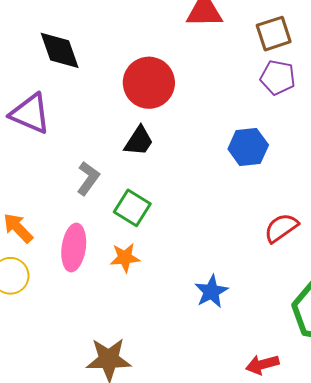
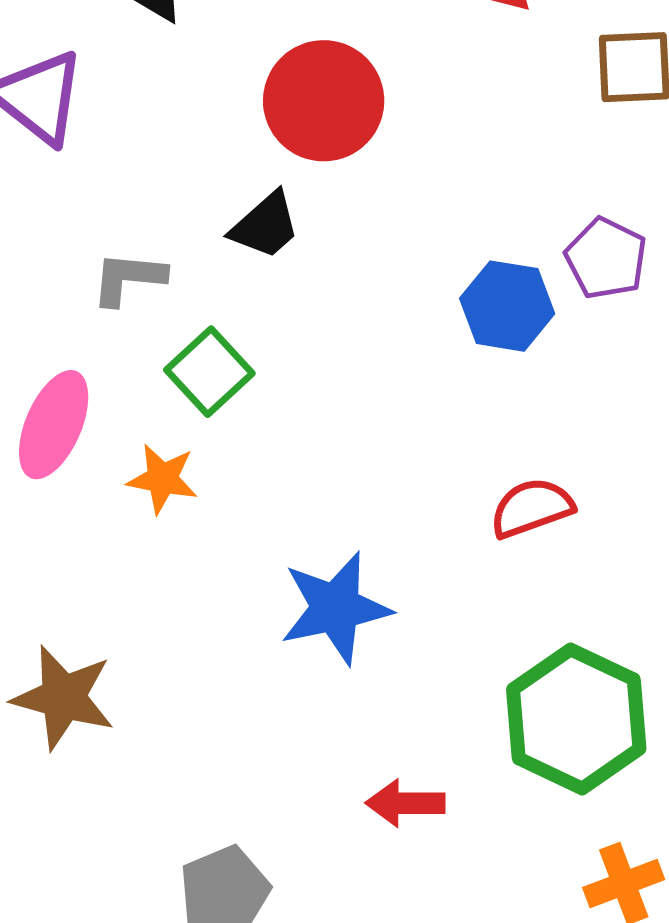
purple pentagon: (278, 78) -> (606, 258), moved
gray L-shape: (88, 178) -> (128, 278), turned -136
blue star: (211, 292) -> (336, 608), size x1.4

